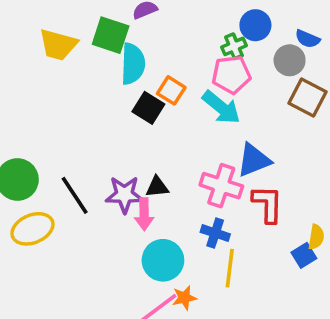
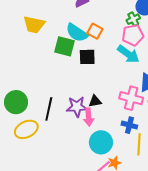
green square: (111, 35) -> (64, 46), moved
cyan semicircle: (133, 64) -> (77, 33), turned 125
orange square: (171, 90) -> (95, 31), moved
black square: (148, 108) -> (87, 57), turned -30
black line: (75, 195) -> (49, 109), turned 50

